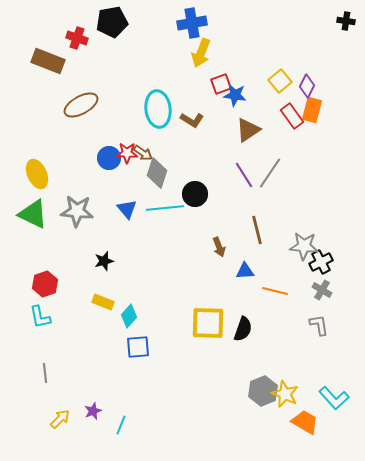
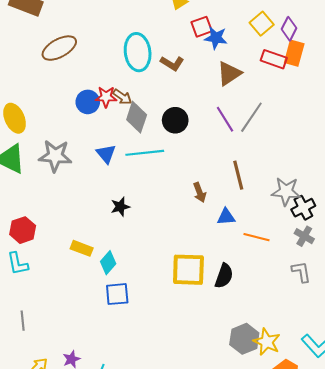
red rectangle: (292, 116) -> (274, 59), turned -35
black circle: (195, 194) -> (175, 120), moved
black star: (104, 261) -> (120, 207), moved

